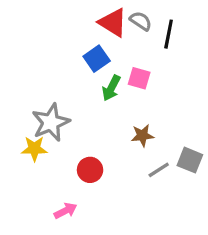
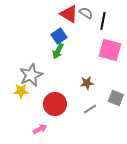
pink square: (139, 78) -> (110, 50), moved, size x1.6
green arrow: (111, 88) -> (58, 51), moved
red circle: (90, 170) -> (55, 104), size x1.5
gray line: (159, 170) -> (90, 109), moved

